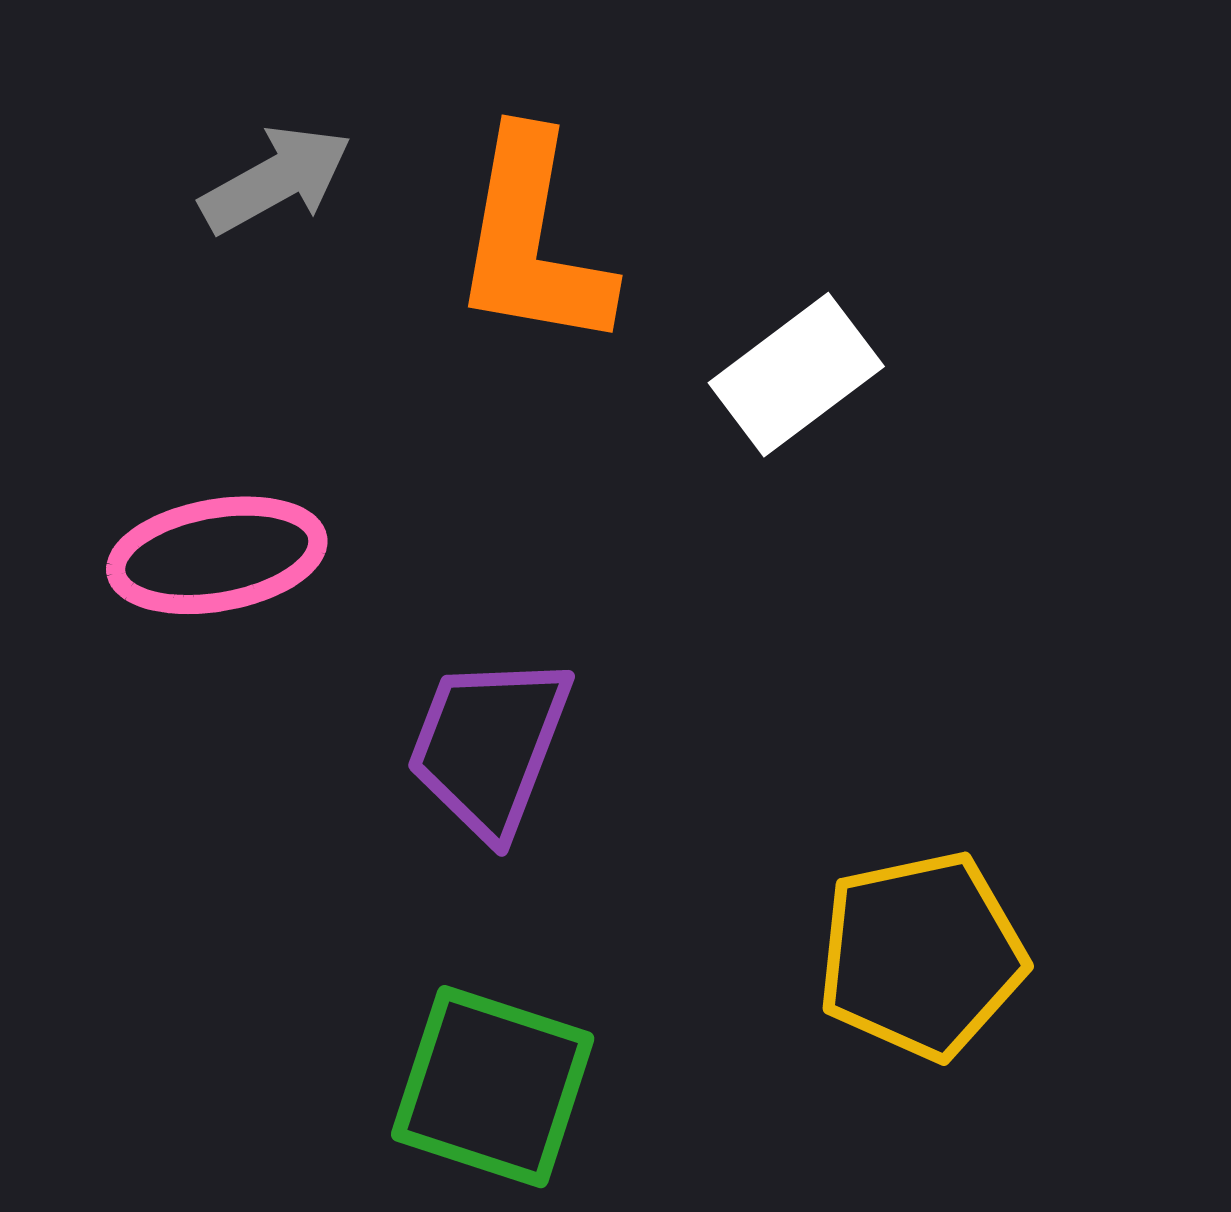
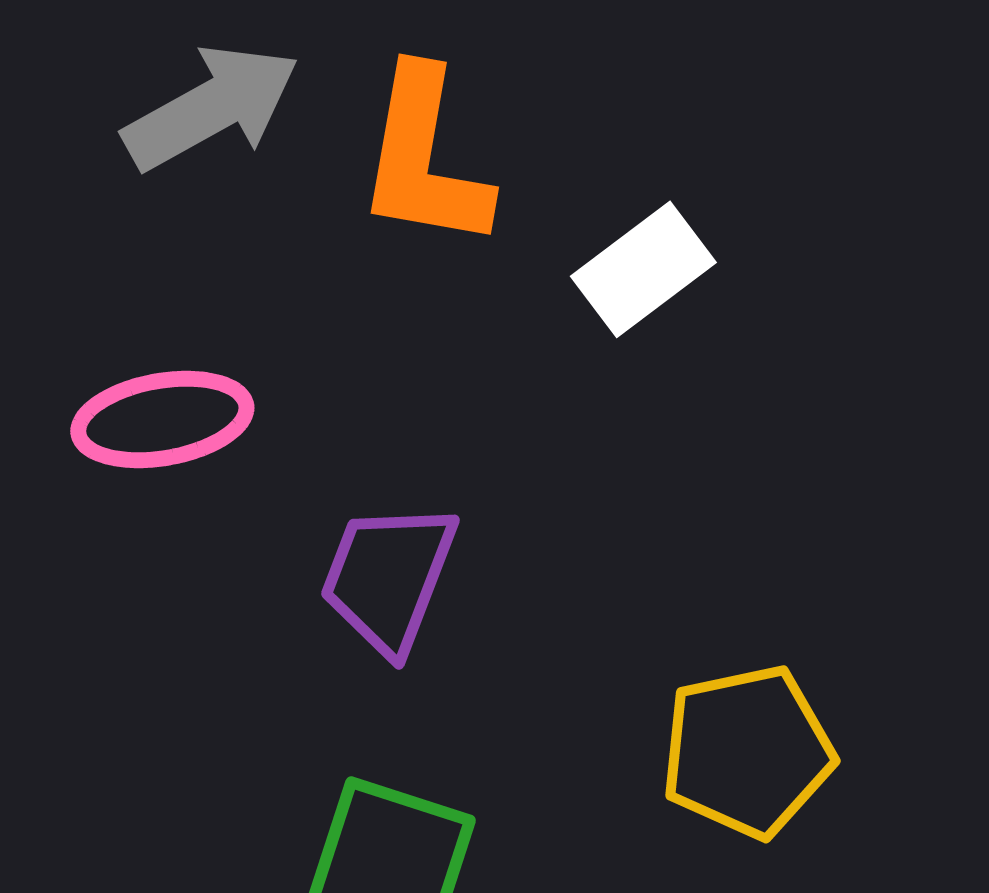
gray arrow: (276, 179) -> (211, 107), size x1.4

